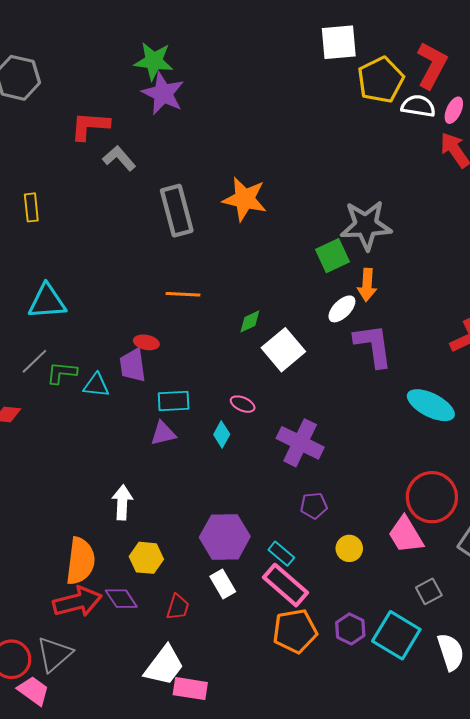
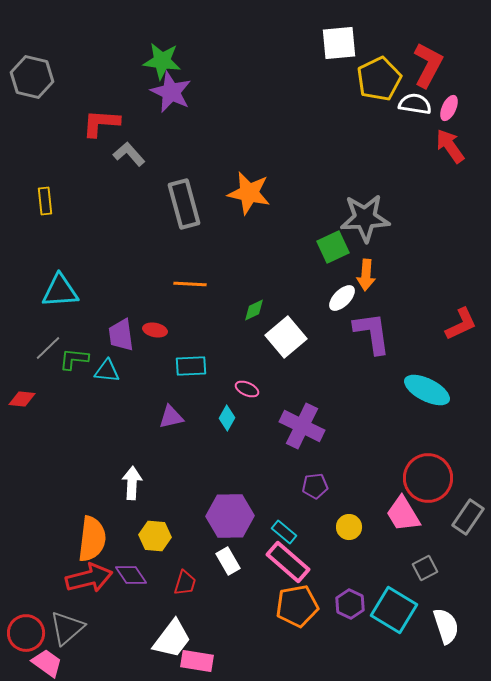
purple trapezoid: (133, 365) -> (121, 335), moved
cyan rectangle: (174, 401) -> (191, 366), moved

